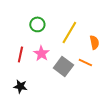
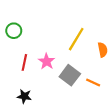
green circle: (37, 24) -> (14, 31), moved
orange line: (85, 62) -> (93, 83), moved

